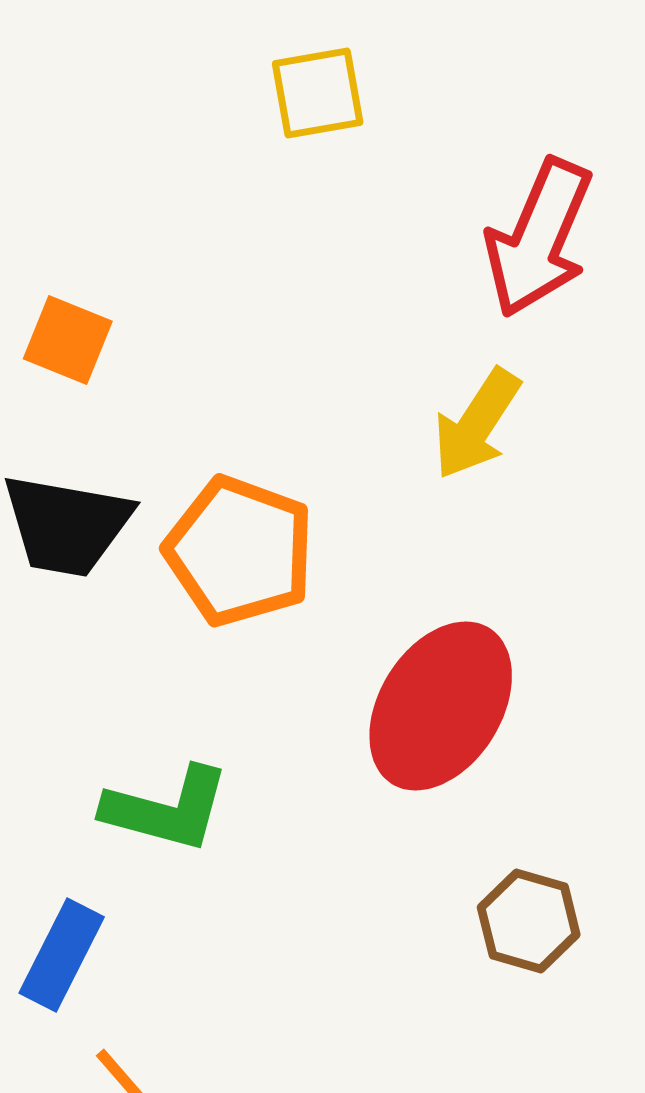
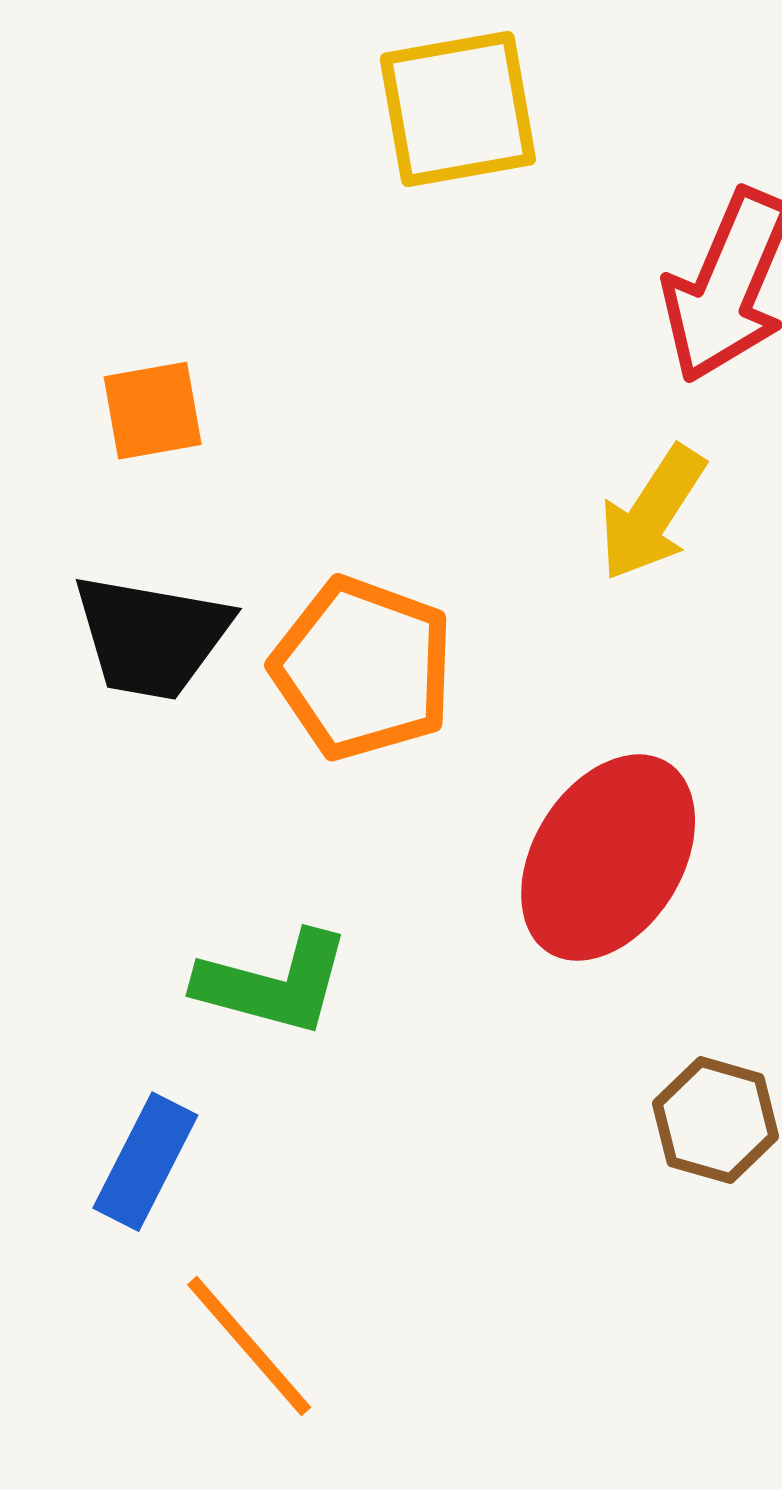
yellow square: (318, 93) -> (458, 109), size x1.4
orange square: (68, 340) -> (153, 411), turned -32

